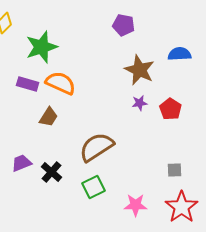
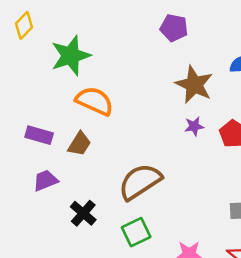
purple rectangle: (28, 84) -> (39, 135), moved
purple trapezoid: (22, 163) -> (45, 180), moved

